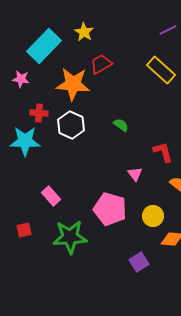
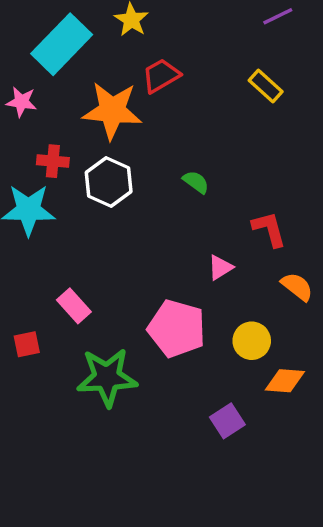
yellow rectangle: (161, 70) -> (266, 86), size x0.7
pink triangle: (135, 174) -> (220, 267), turned 35
red square: (24, 230) -> (27, 344), moved

